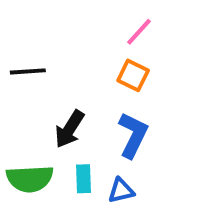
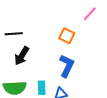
pink line: (139, 32) -> (90, 14), moved
black arrow: (69, 129) -> (22, 56), moved

